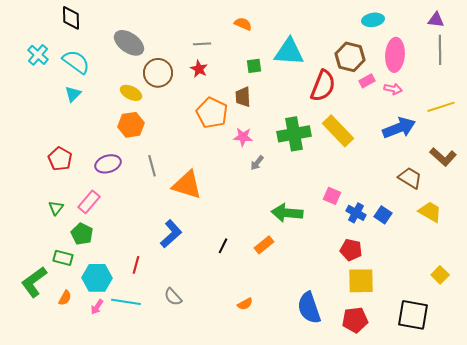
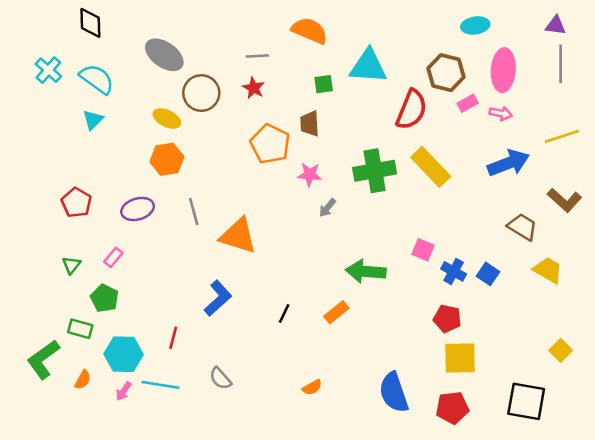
orange semicircle: (243, 24) -> (310, 31), size x1.6
pink rectangle: (89, 202) -> (113, 257), size x0.7

